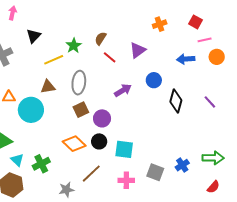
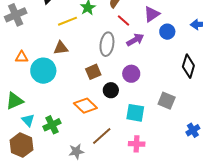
blue circle: (154, 80) -> (167, 32), moved
gray ellipse: (79, 83) -> (107, 44), moved
purple arrow: (123, 90) -> (135, 40), moved
purple circle: (102, 118) -> (131, 74), moved
black circle: (99, 141) -> (111, 90), moved
gray square: (155, 172) -> (167, 101), moved

